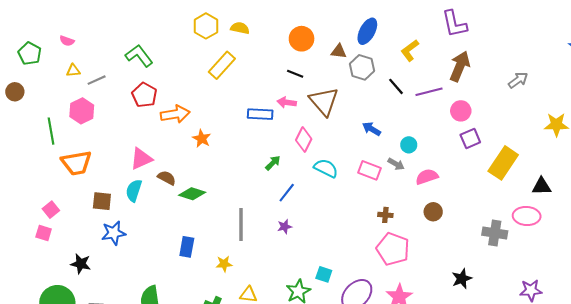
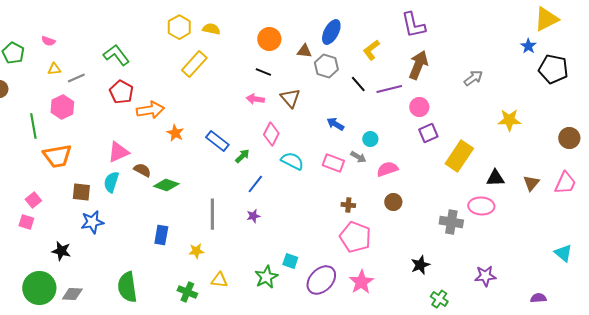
brown triangle: (324, 101) -> (290, 98), size x0.7
blue rectangle: (260, 114) -> (217, 141), moved, turned 35

